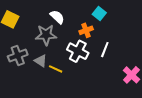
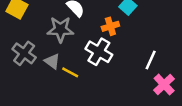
white line: (105, 50) -> (151, 60), moved
gray cross: (18, 55) -> (24, 53), turned -36

